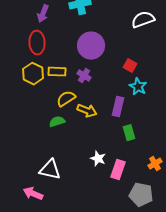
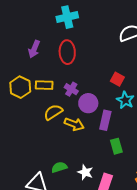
purple arrow: (43, 14) -> (34, 49), moved
red ellipse: (37, 43) -> (67, 52), moved
purple circle: (91, 46) -> (88, 103), moved, size x0.7
green semicircle: (57, 122) -> (59, 167), moved

